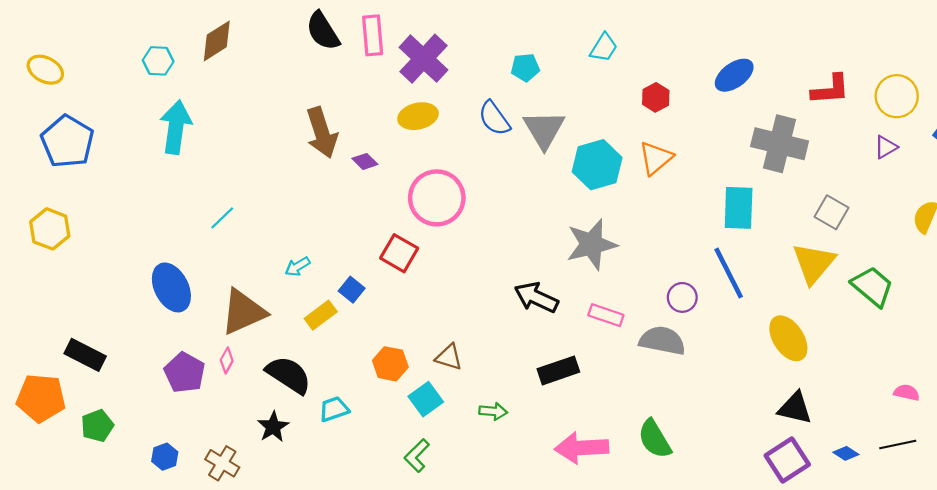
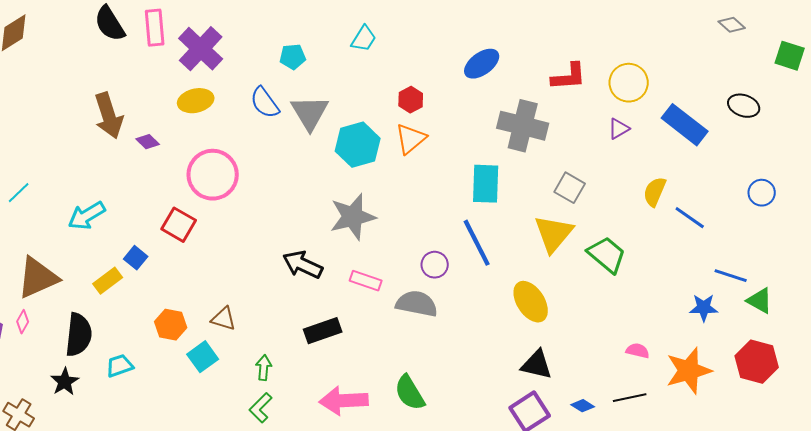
red hexagon: (656, 97) -> (411, 100), moved
cyan arrow: (297, 266) -> (87, 216), moved, size x1.6
black semicircle: (289, 375) -> (79, 335), turned 63
green arrow: (493, 411) -> (264, 368), turned -90
green L-shape: (417, 456) -> (261, 408), moved

